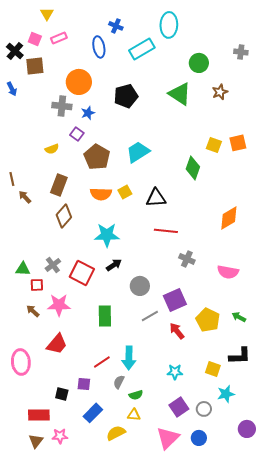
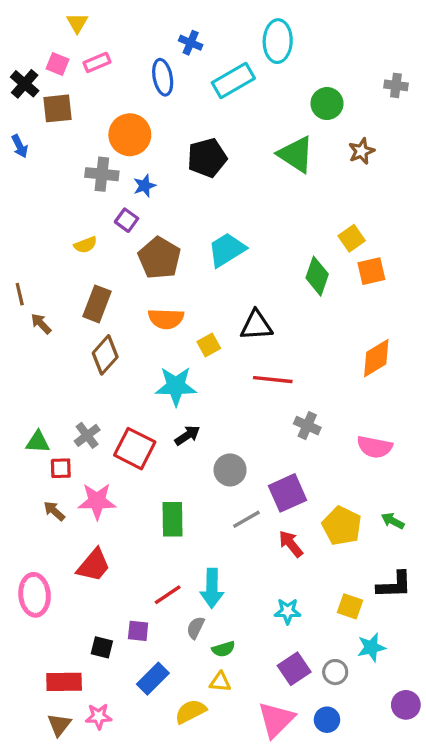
orange square: (238, 143) -> (371, 271), moved
yellow square: (214, 145) -> (352, 238), turned 35
yellow square: (125, 192) -> (209, 345), moved

